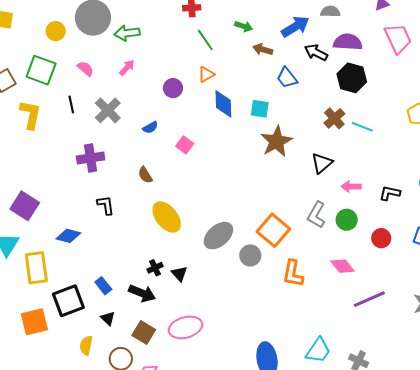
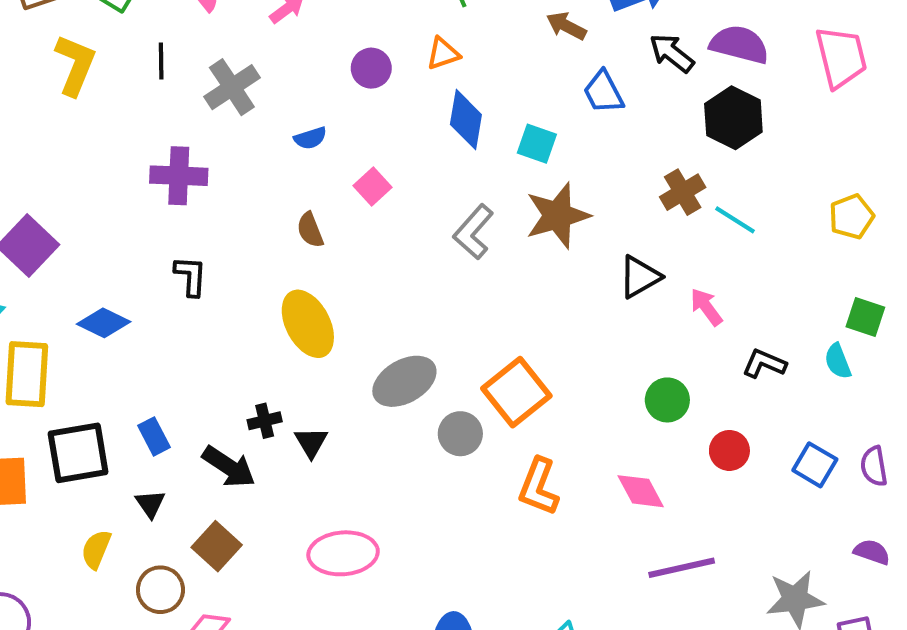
brown semicircle: (145, 175) -> (310, 230), moved
pink arrow: (351, 187) -> (706, 307), moved, turned 42
gray L-shape: (316, 215) -> (473, 232), moved
pink ellipse: (185, 327) -> (343, 553), moved

